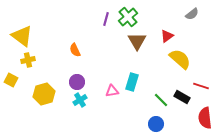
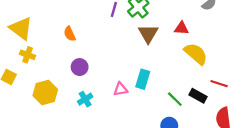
red triangle: (167, 36) -> (181, 28), turned 40
orange semicircle: (75, 50) -> (70, 34), moved
yellow cross: (28, 60) -> (28, 55), turned 32
purple circle: (77, 82) -> (80, 67), moved

